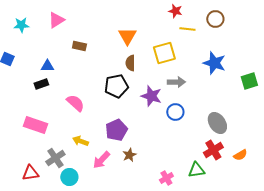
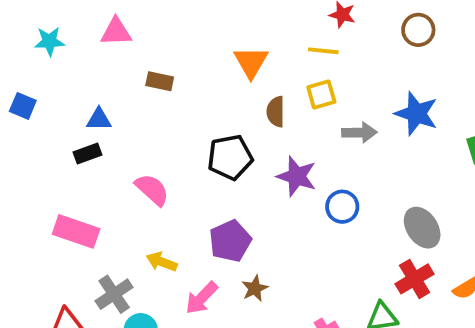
pink triangle: (56, 20) -> (116, 32), turned 30
yellow line: (187, 29) -> (323, 51), moved
yellow square: (164, 53) -> (321, 95), size x0.7
brown semicircle: (130, 63) -> (276, 112), moved
gray arrow: (176, 82) -> (359, 133), moved

